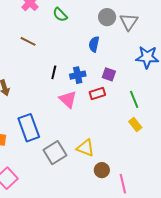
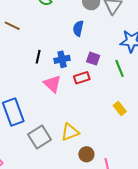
green line: (134, 99) -> (120, 68), moved
yellow triangle: (85, 148) -> (70, 132), turned -42

